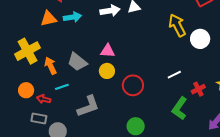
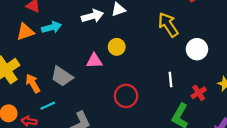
white circle: (200, 39) -> (197, 49), moved
yellow circle: (107, 71) -> (117, 47), moved
white line: (174, 75) -> (171, 79), turned -64

